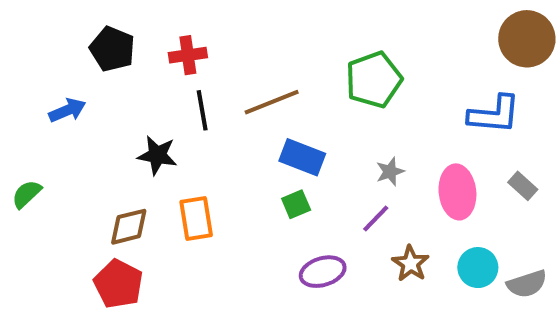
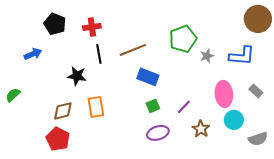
gray star: (390, 172) -> (207, 56), moved
green square: (296, 204) -> (153, 106), moved
cyan circle: (478, 268) -> (234, 120), moved

